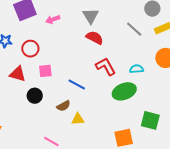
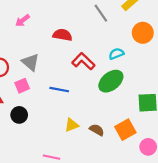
gray triangle: (91, 16) -> (30, 62), moved
pink arrow: (53, 19) -> (22, 20), moved
gray line: (134, 29) -> (101, 13), turned 30
brown semicircle: (64, 106) -> (97, 130), moved, turned -104

